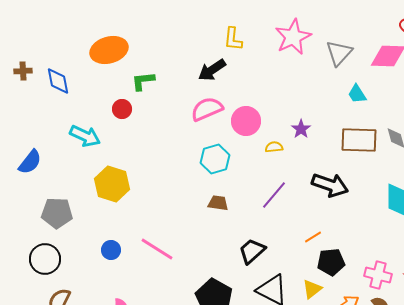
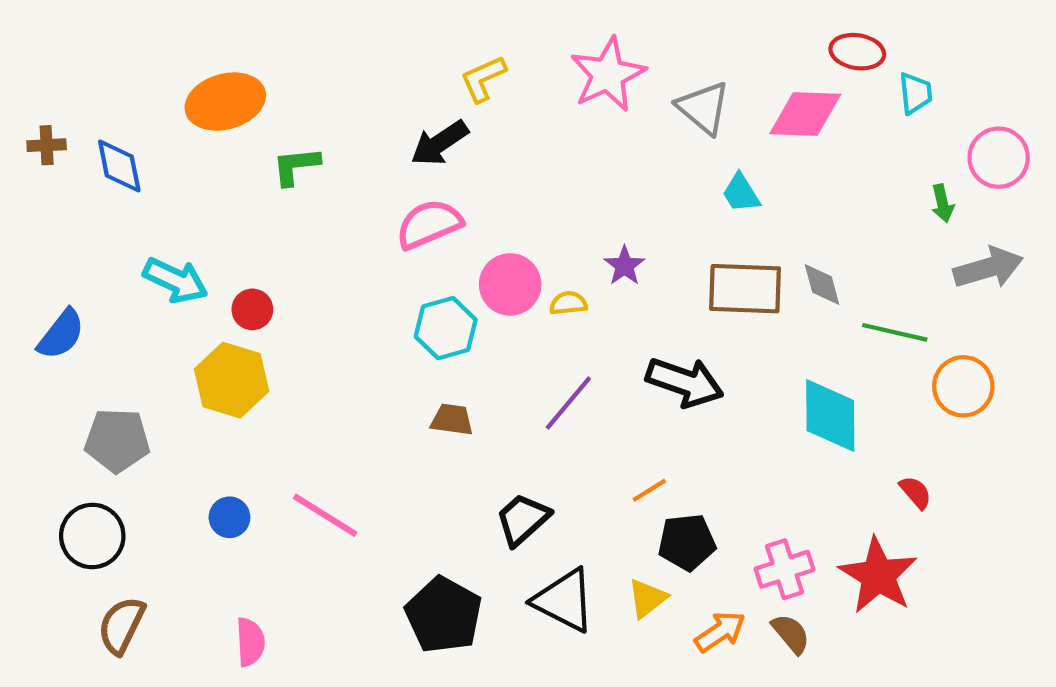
yellow L-shape: (233, 39) -> (483, 79), turned 60
gray triangle: (339, 53) -> (703, 108), turned -32
red circle: (122, 109) -> (252, 309), moved
pink circle: (246, 121) -> (510, 284), moved
pink cross: (378, 275) -> (785, 569), turned -32

